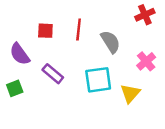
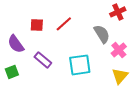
red line: (79, 29) -> (64, 24), turned 42
gray semicircle: (111, 42) -> (102, 34), moved
yellow triangle: (130, 93) -> (120, 76), moved

